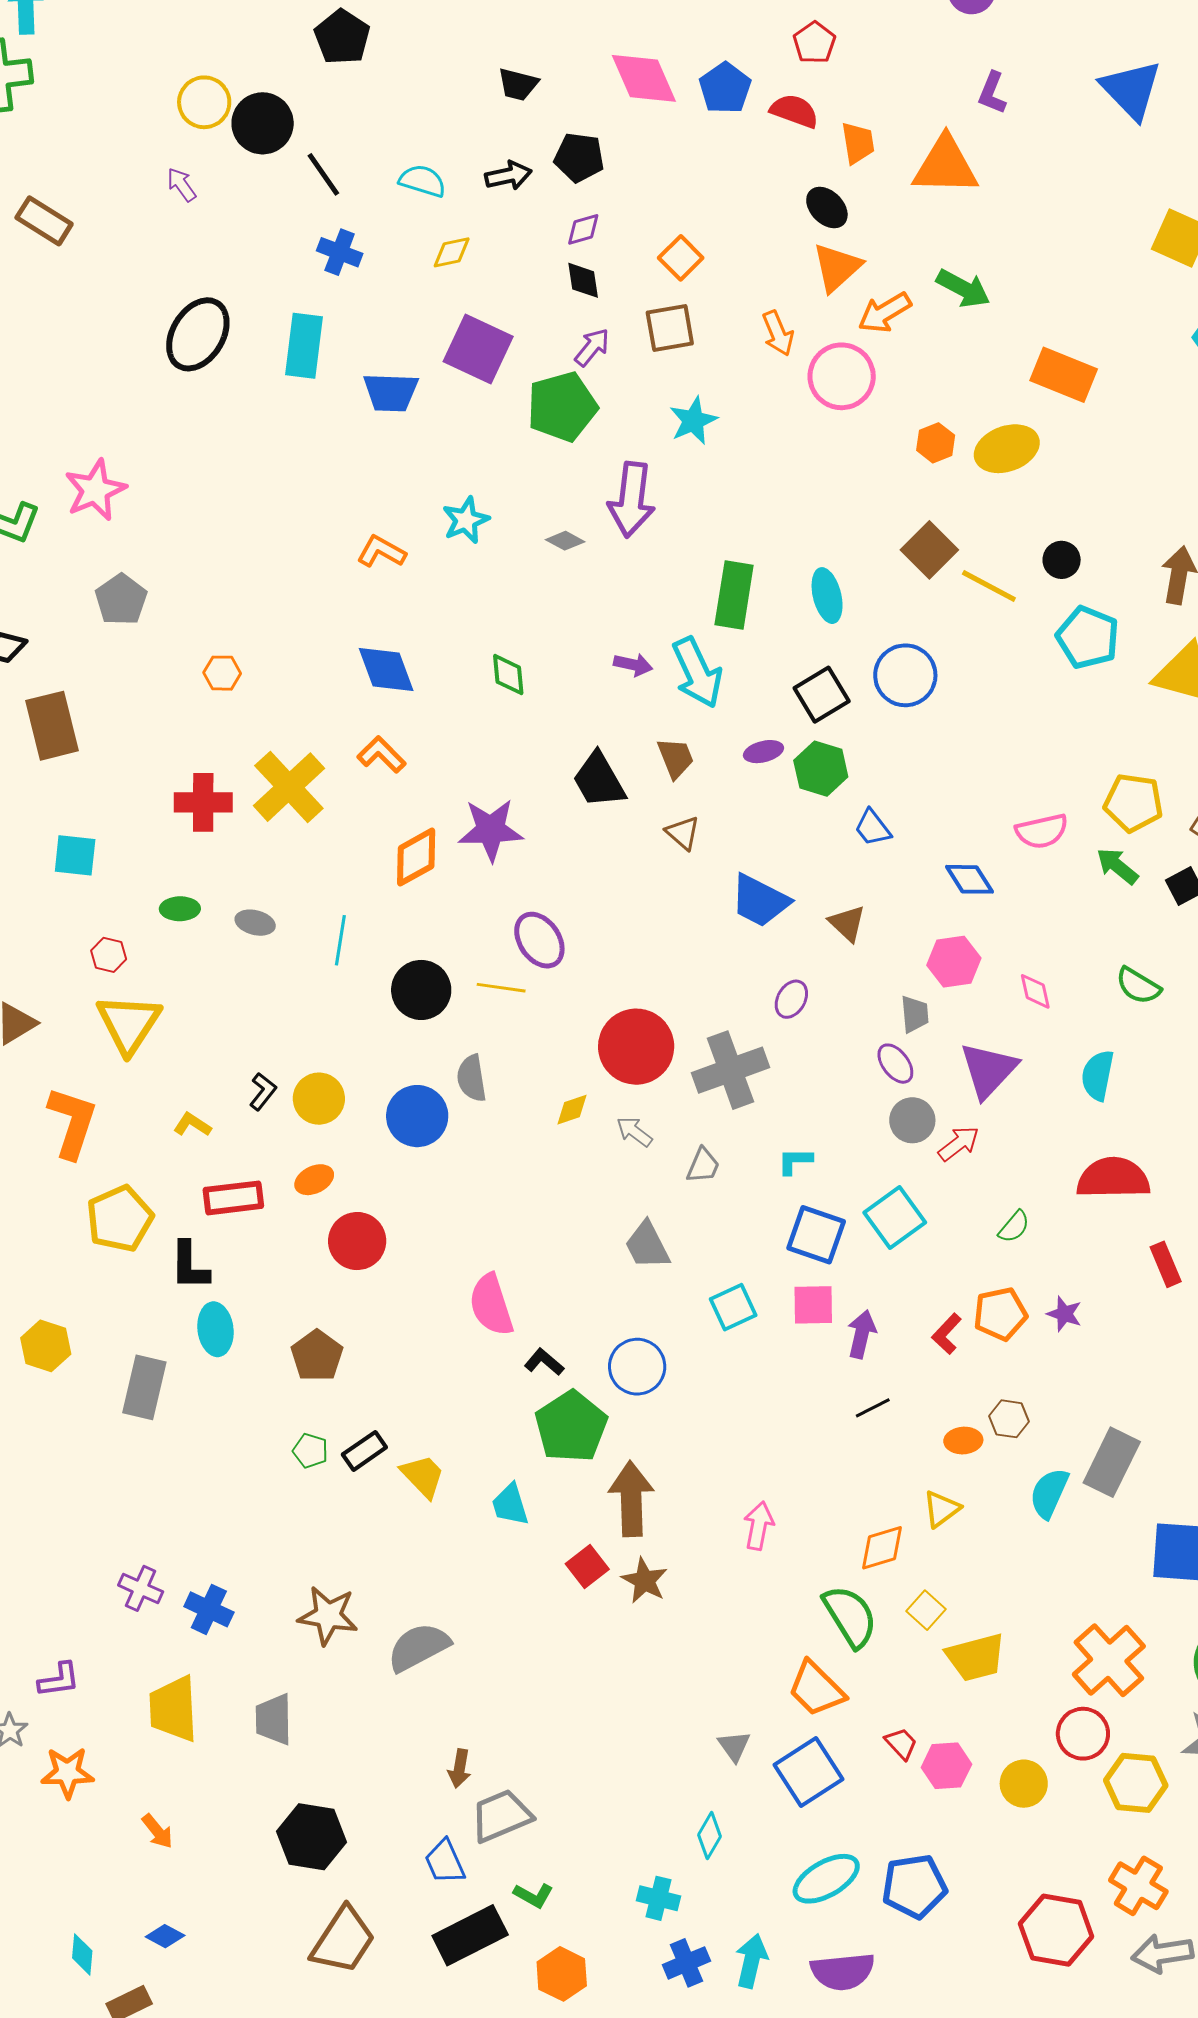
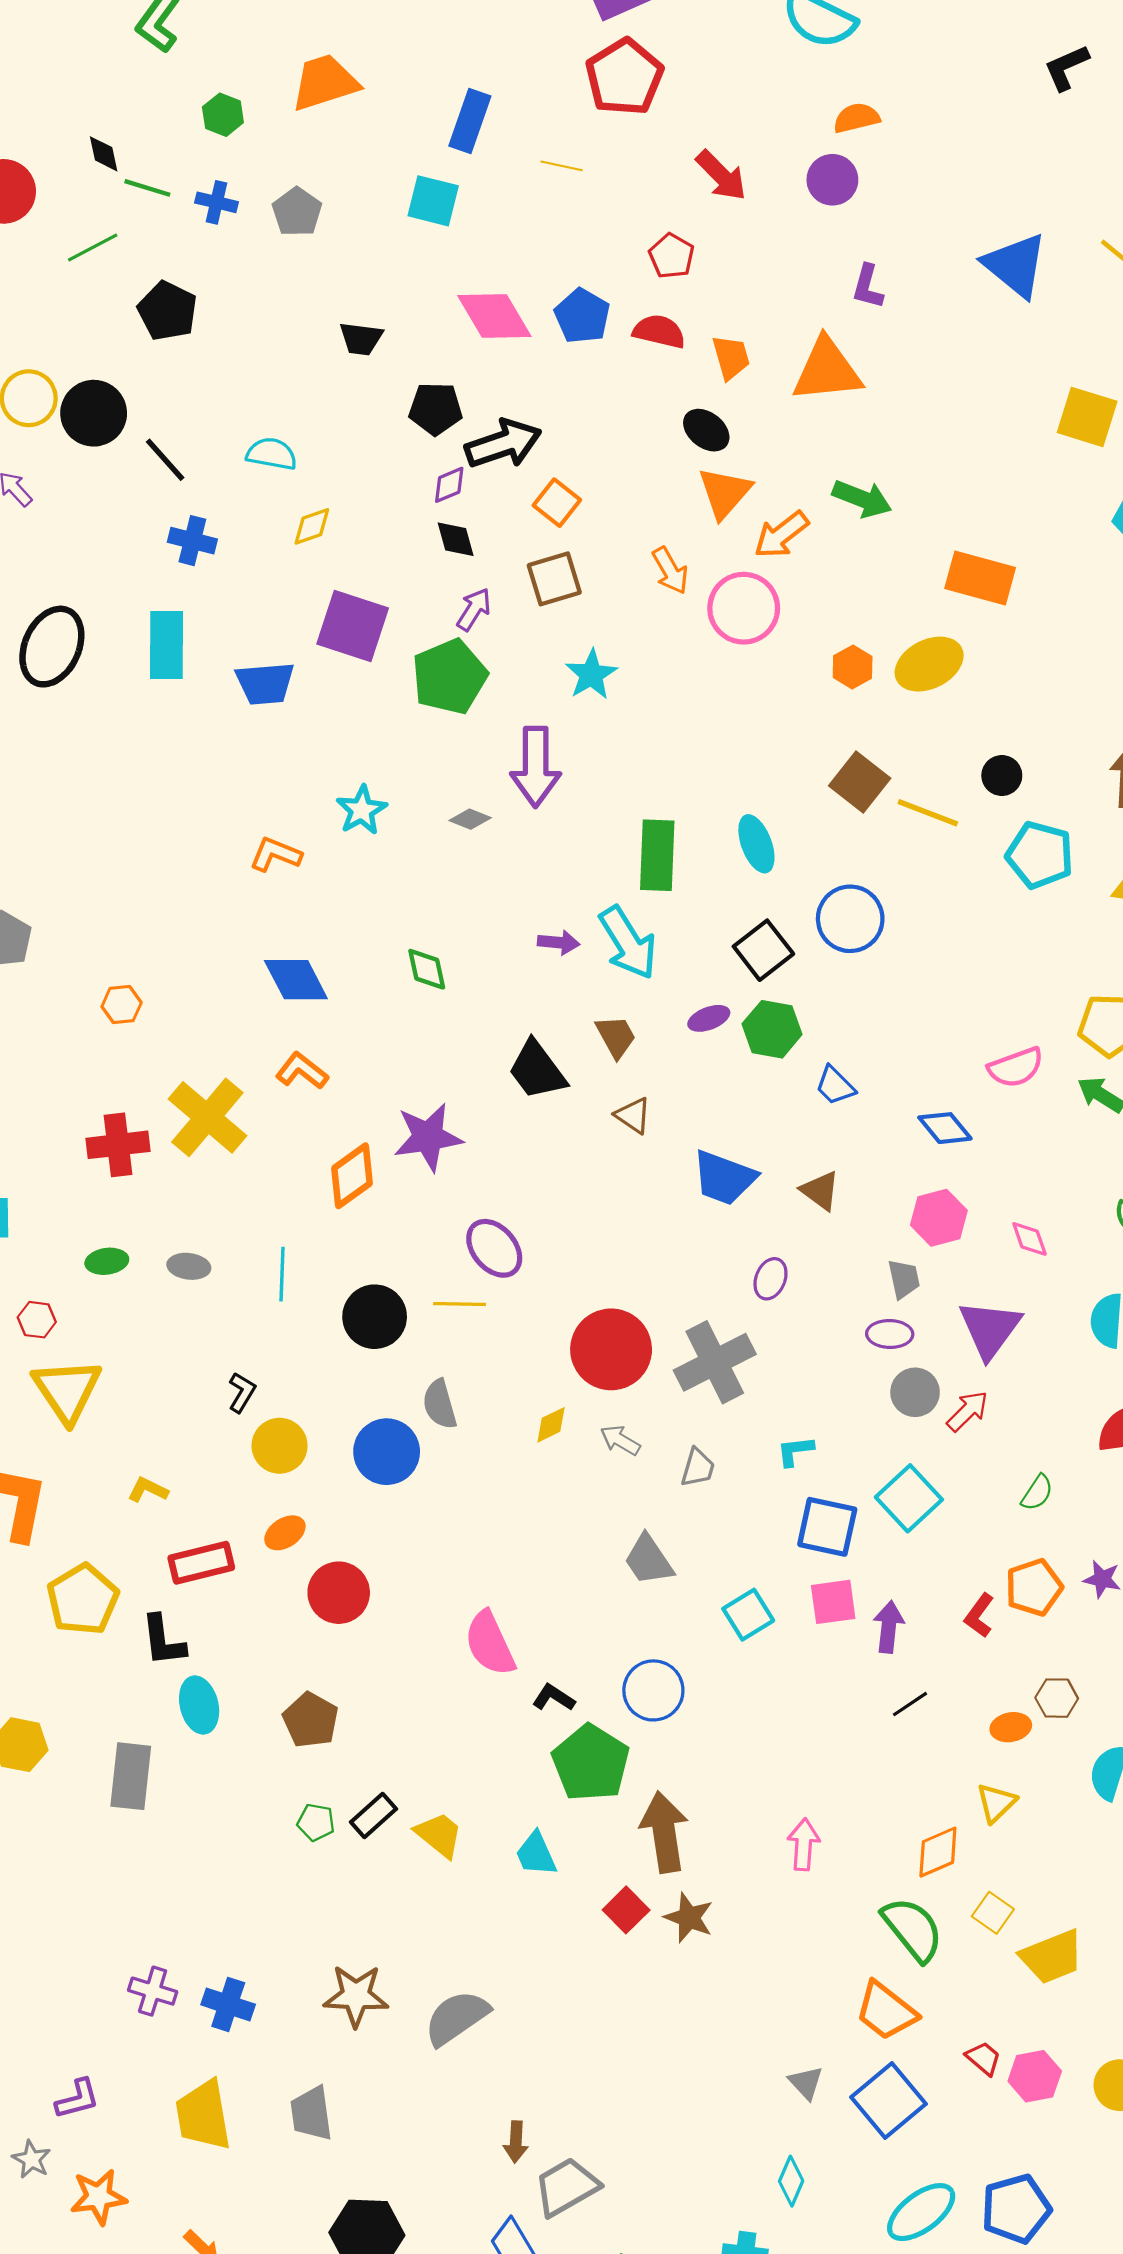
black arrow: (508, 176) -> (503, 444), moved, size x1.5
purple ellipse: (895, 1064) -> (890, 1334), turned -45
black L-shape: (263, 1091) -> (242, 1392), moved

